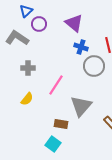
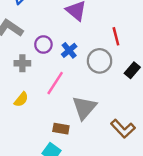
purple circle: (39, 24) -> (43, 45), moved
blue cross: (81, 47) -> (69, 50), moved, turned 32

